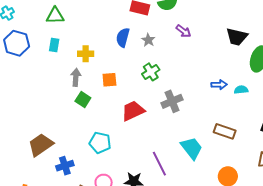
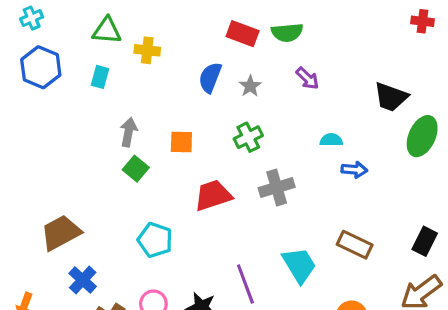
yellow cross: (86, 54) -> (147, 50), moved
cyan semicircle: (241, 90) -> (331, 140), moved
blue cross: (65, 166) -> (83, 280), moved, turned -36

